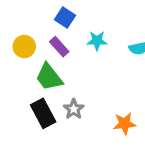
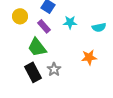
yellow circle: (24, 47) -> (20, 16), moved
orange star: (125, 124) -> (89, 57), moved

